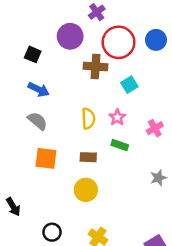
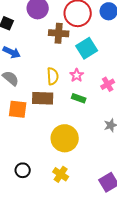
cyan square: (129, 85) -> (87, 48), size x1.5
brown rectangle: (88, 157) -> (43, 98), moved, size x1.5
yellow circle: (86, 190) -> (65, 138), moved, size x1.4

